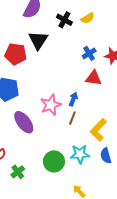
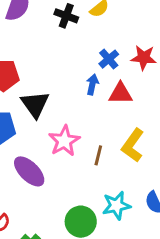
black triangle: (38, 40) -> (35, 104), moved
blue arrow: (73, 99) -> (92, 84), moved
yellow L-shape: (98, 130) -> (133, 145), moved

